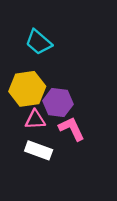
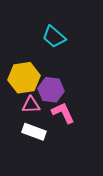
cyan trapezoid: (39, 42) -> (54, 37), moved

